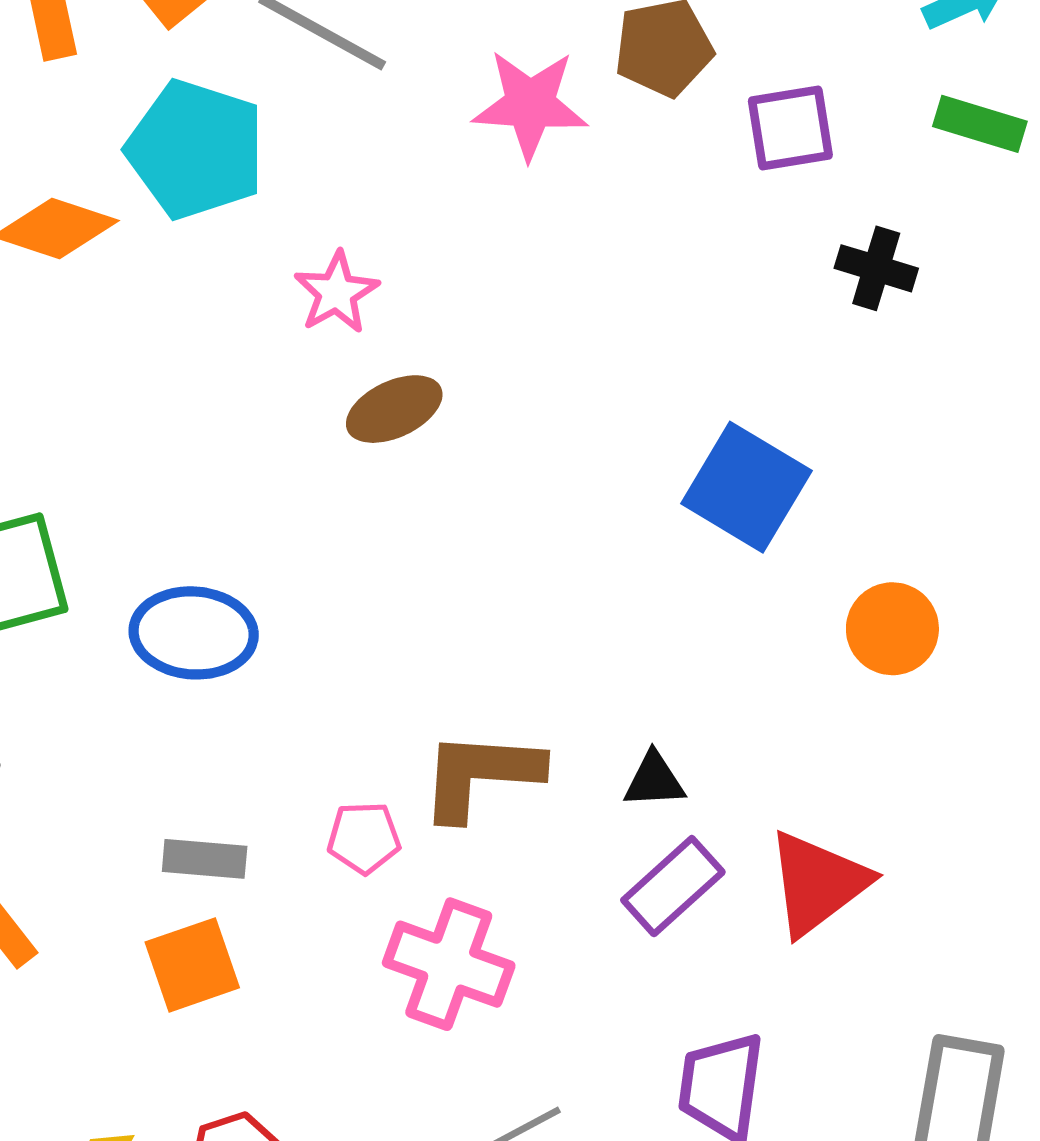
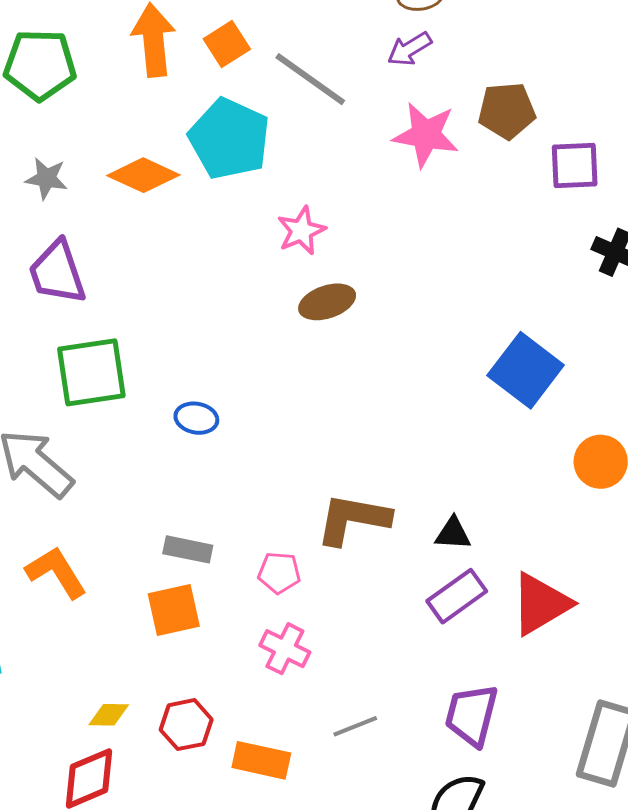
blue ellipse: (194, 633) -> (196, 418), size x0.6
pink pentagon: (364, 838) -> (279, 573), moved
pink cross: (449, 964) -> (285, 649), moved, size x0.7

